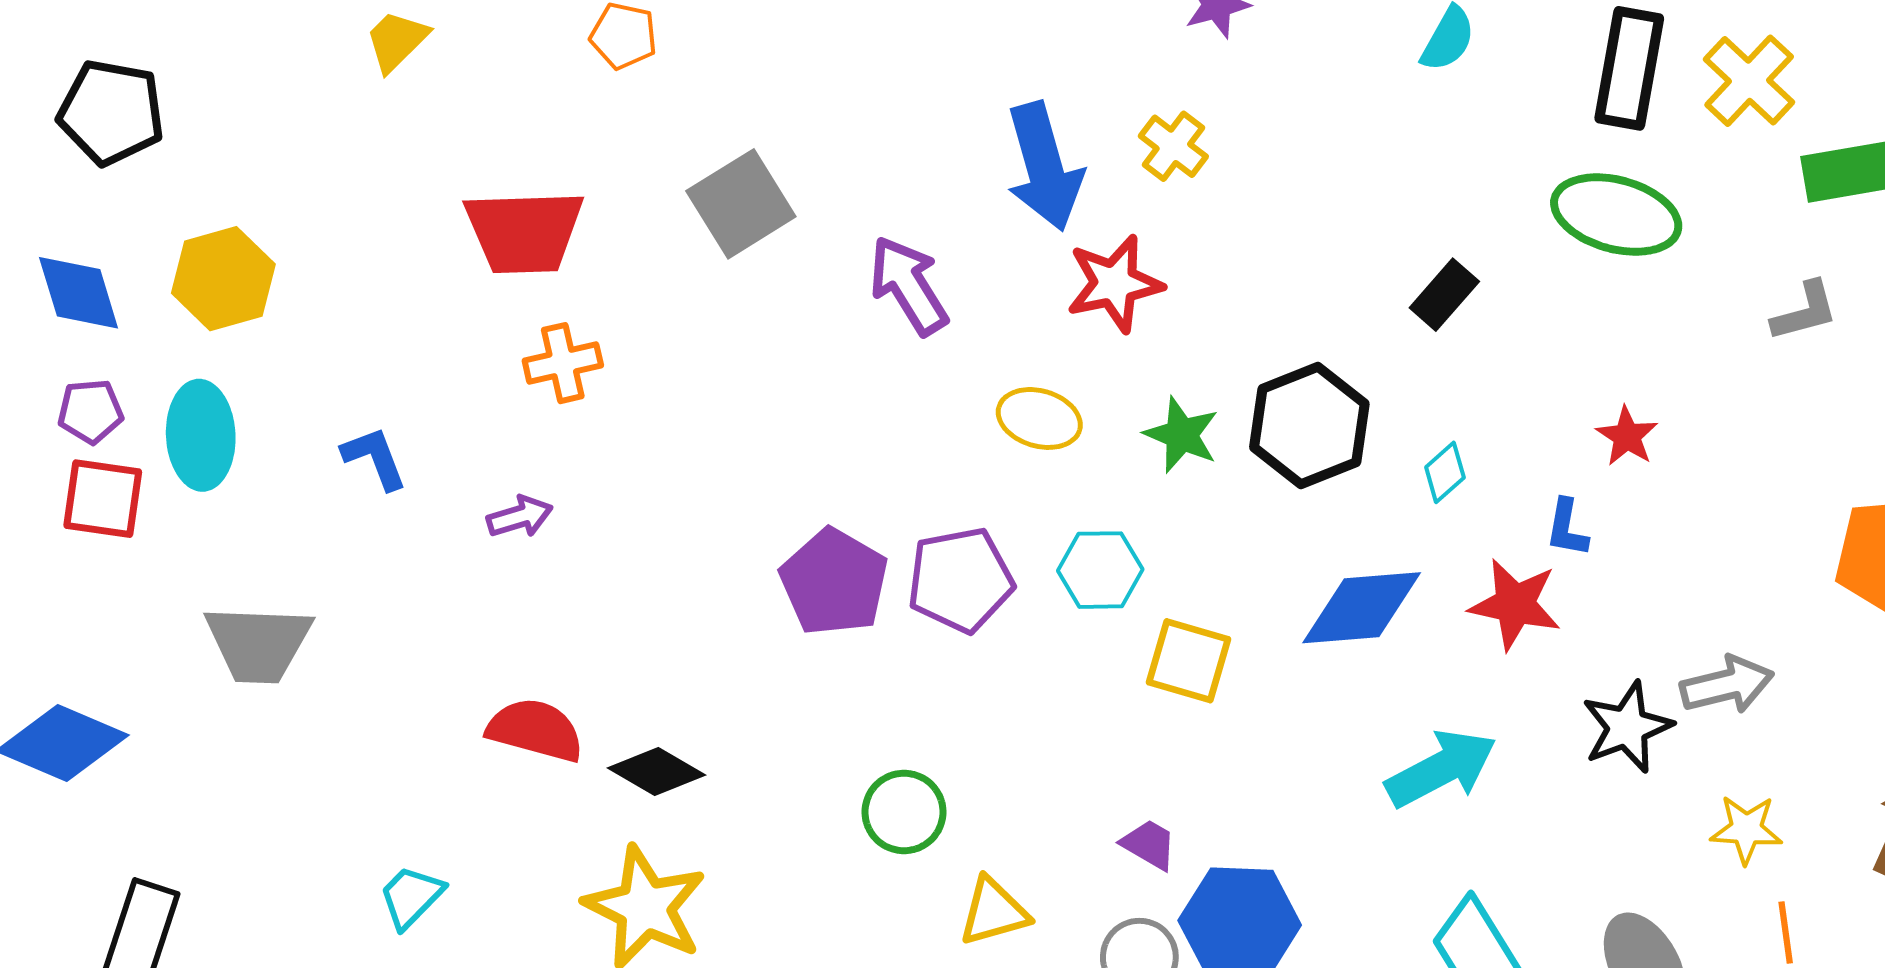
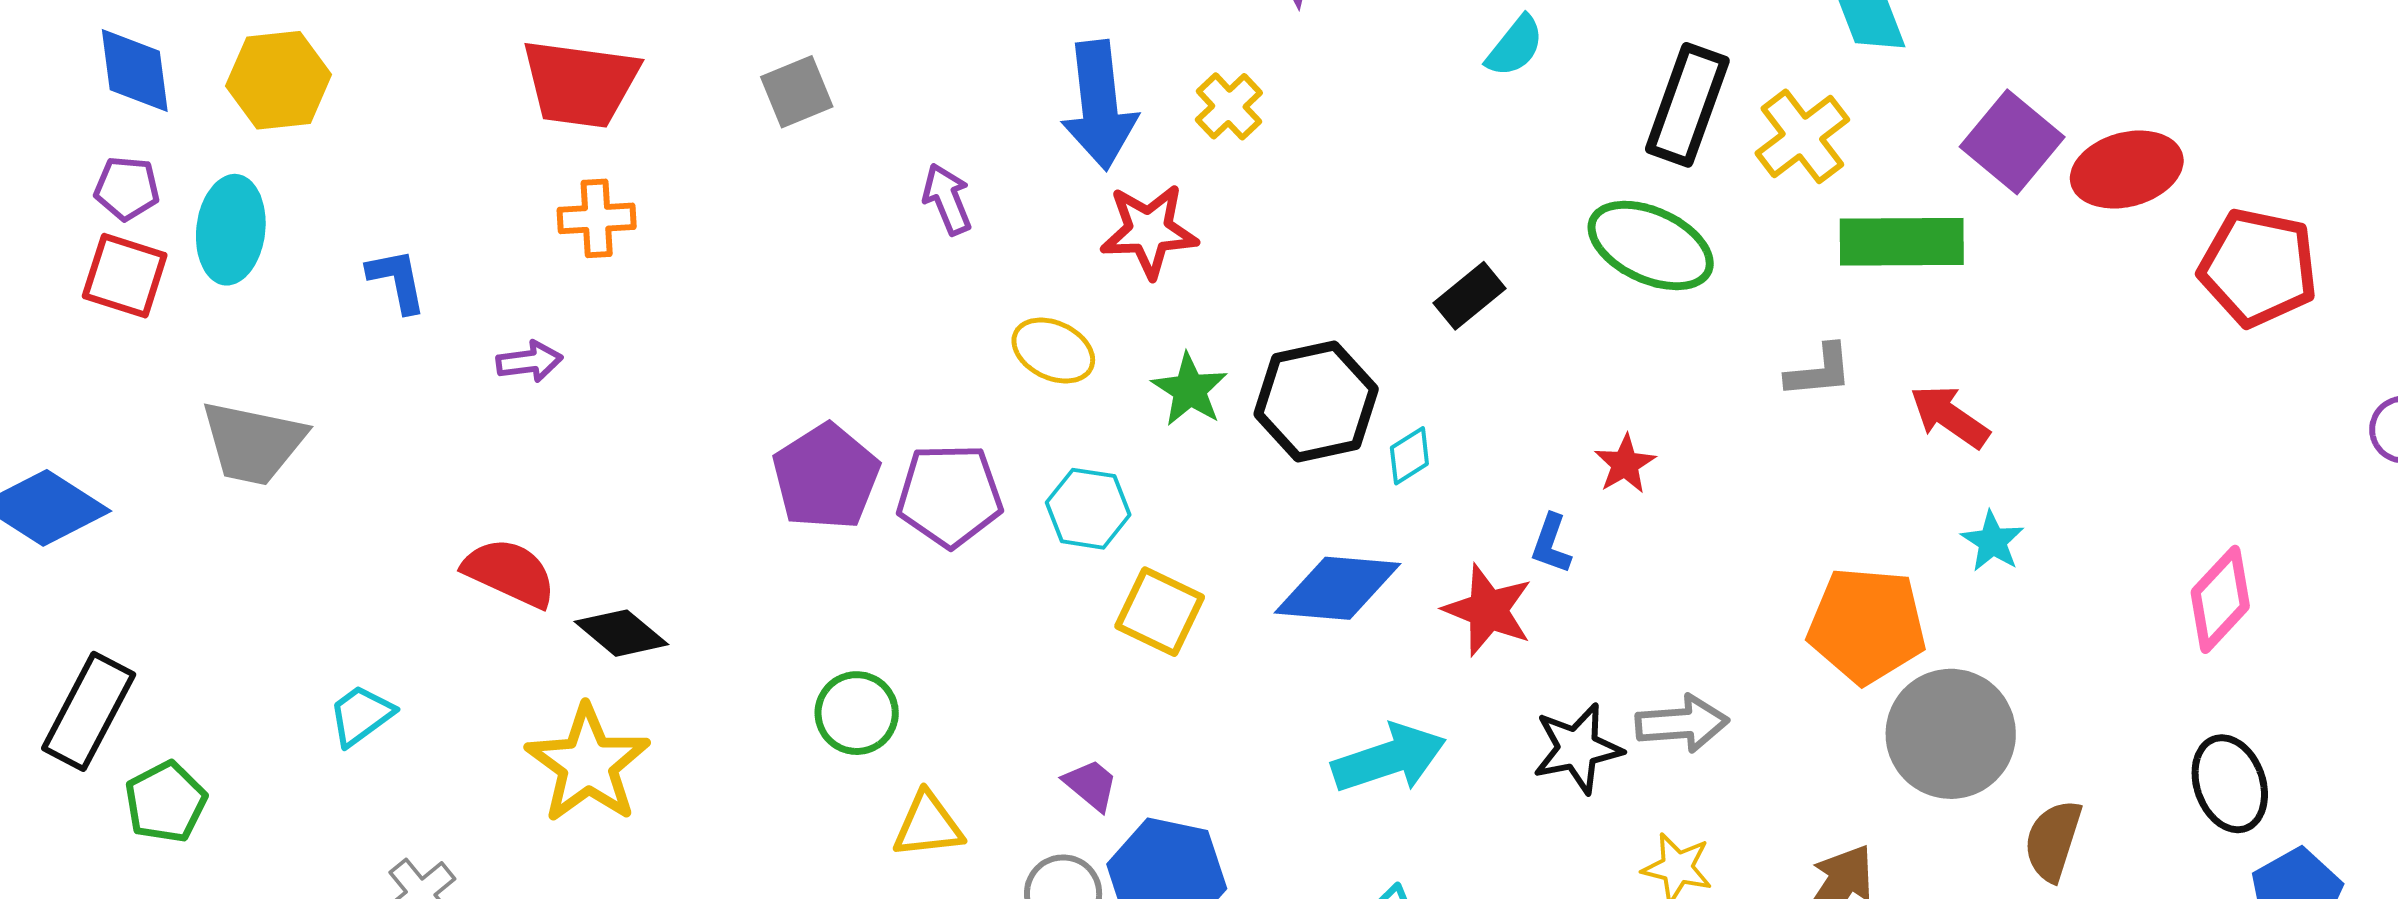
gray square: (741, 204) -> (797, 92), size x0.7
purple arrow: (909, 285) -> (947, 199), size x0.7
cyan diamond: (1445, 472) -> (1409, 456), moved

